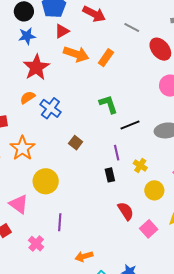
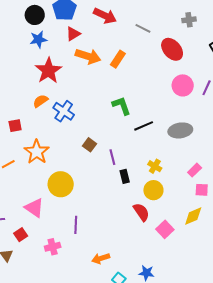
purple line: (117, 153) -> (112, 157), moved
yellow circle: (154, 190) -> (153, 190), moved
pink cross: (36, 244) -> (53, 247), turned 35

